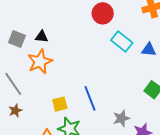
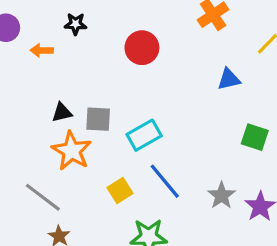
gray square: (17, 39) -> (98, 119), moved
cyan rectangle: (122, 42) -> (144, 135), moved, turned -50
yellow square: (60, 104) -> (120, 190), moved

